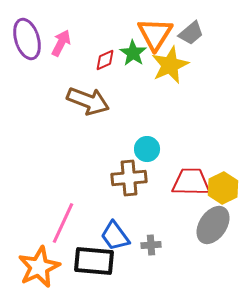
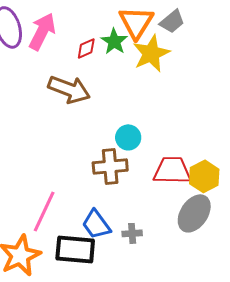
pink arrow: (61, 43) -> (42, 31), size x1.4

